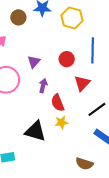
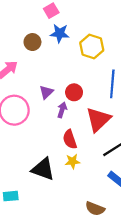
red circle: (67, 59) -> (74, 92), moved
red triangle: (82, 83) -> (98, 119), size x1.4
purple arrow: (43, 86) -> (62, 110), moved

